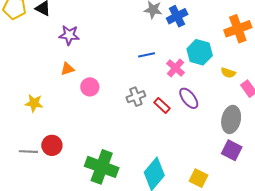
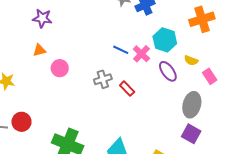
blue line: (147, 55) -> (121, 50), moved, turned 35
purple ellipse: (189, 98) -> (168, 71), moved

